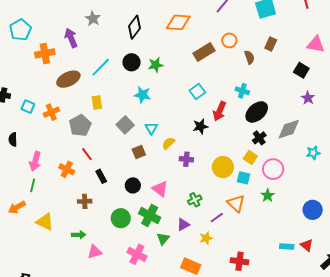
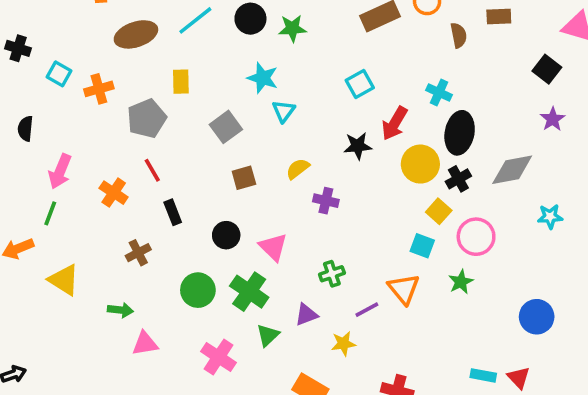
brown rectangle: (271, 44) -> (499, 16), turned 56
black ellipse: (257, 112) -> (460, 133), turned -45
cyan triangle: (151, 128) -> (284, 111), moved
yellow circle: (223, 167) -> (420, 164), moved
brown cross: (85, 201) -> (138, 253), turned -32

